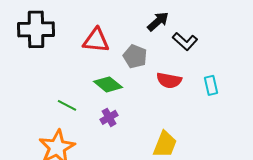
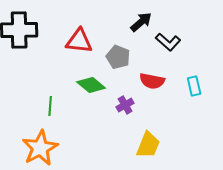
green line: (67, 105) -> (50, 106), turned 66
purple cross: (109, 117) -> (125, 105), moved

